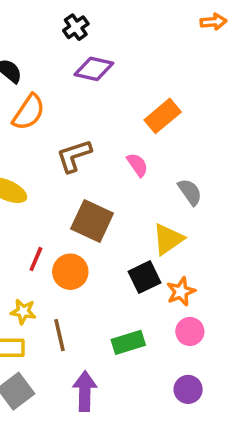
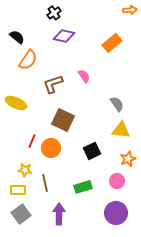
orange rectangle: (163, 116) -> (112, 43), moved
pink semicircle: (137, 165) -> (84, 76), moved
yellow triangle: (168, 239) -> (121, 130), moved, turned 42
orange star: (181, 292) -> (128, 159), moved
purple circle: (188, 389) -> (116, 213), size x1.5

